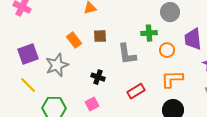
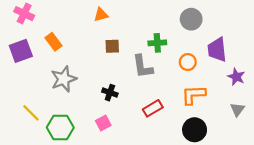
green cross: (149, 33) -> (157, 43), moved
orange rectangle: (74, 40) -> (53, 42), moved
purple square: (28, 54) -> (21, 51), moved
yellow line: (28, 85) -> (31, 113), moved

